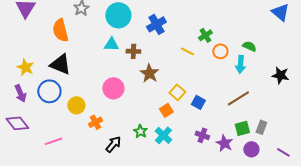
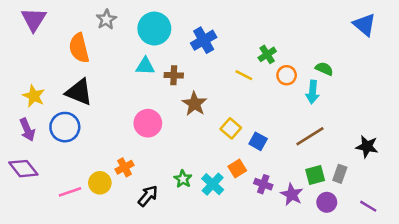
black star: (280, 75) -> (367, 147), moved
yellow circle: (76, 105) -> (100, 183), moved
orange square: (166, 110) -> (237, 169), moved

